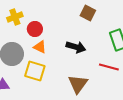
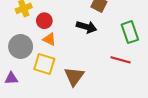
black arrow: (76, 47) -> (87, 27), moved
brown triangle: (78, 84) -> (74, 76), moved

